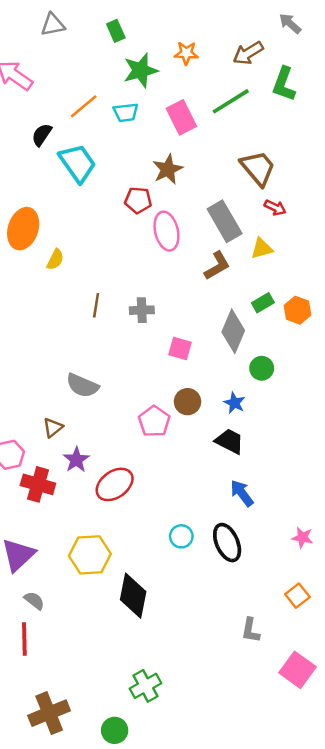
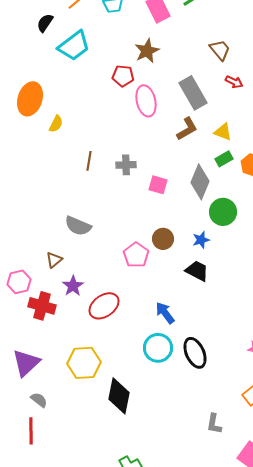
cyan trapezoid: (78, 163) -> (74, 46), turned 88
brown trapezoid: (258, 168) -> (220, 50), size x0.7
yellow triangle: (262, 248) -> (223, 132), moved, turned 36
pink square: (180, 348) -> (158, 185), moved
green circle: (262, 368) -> (223, 212), size x1.4
blue star: (234, 403) -> (201, 240), turned 30
blue arrow: (242, 493) -> (165, 313), moved
cyan circle: (181, 536) -> (158, 348), size x1.5

